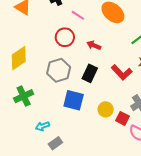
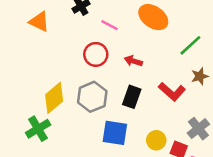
yellow diamond: (19, 58) -> (54, 98), moved
green cross: (24, 96) -> (38, 129), moved

